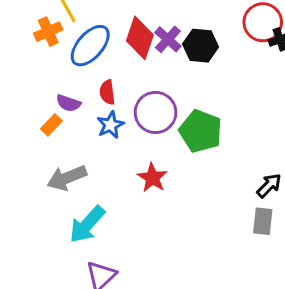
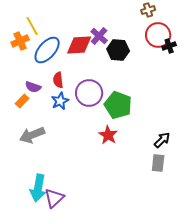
red diamond: (140, 38) -> (79, 45), turned 68
purple cross: (168, 39) -> (99, 36), moved
red star: (152, 178) -> (108, 135), moved
cyan arrow: (87, 224) -> (38, 188), moved, turned -32

